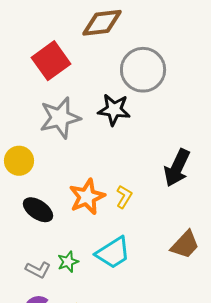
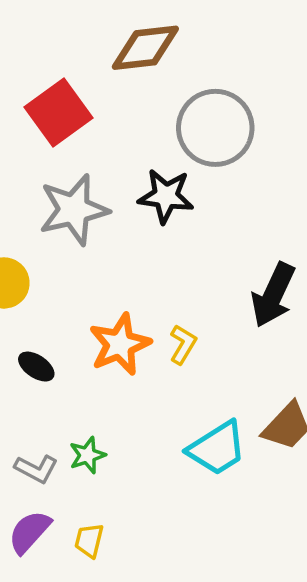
black ellipse: (38, 210) -> (36, 367), size x0.7
cyan trapezoid: (113, 253) -> (217, 448), moved

